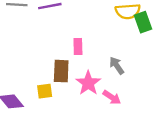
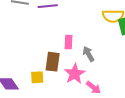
gray arrow: (117, 66) -> (88, 54), moved

